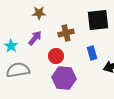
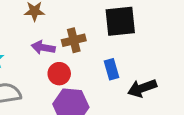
purple arrow: (35, 38) -> (43, 47), moved, turned -119

